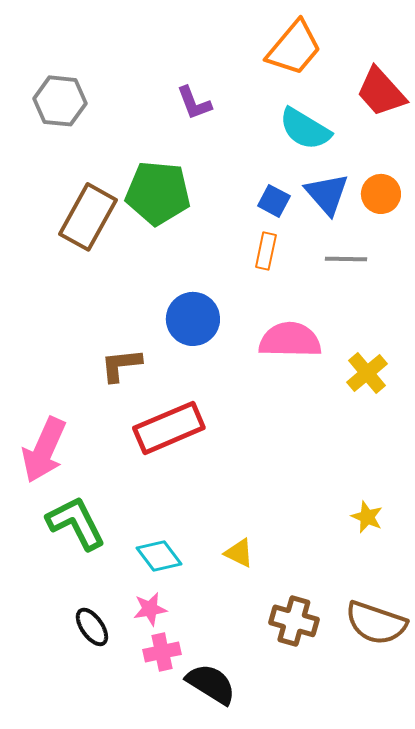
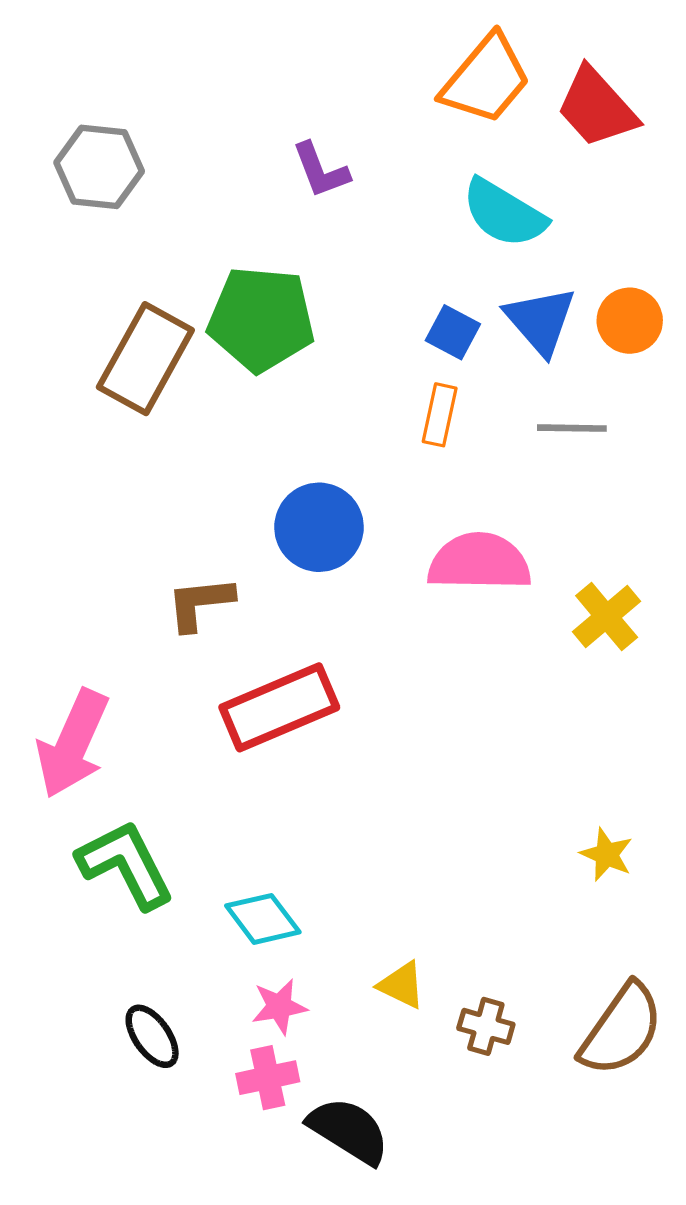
red trapezoid: (381, 92) -> (597, 107), moved
yellow triangle: (239, 553) -> (402, 985), moved
pink star: (150, 609) -> (279, 1007), moved
brown cross: (294, 621) -> (486, 1026), size x0.7
brown semicircle: (376, 623) -> (621, 1030), turned -74

